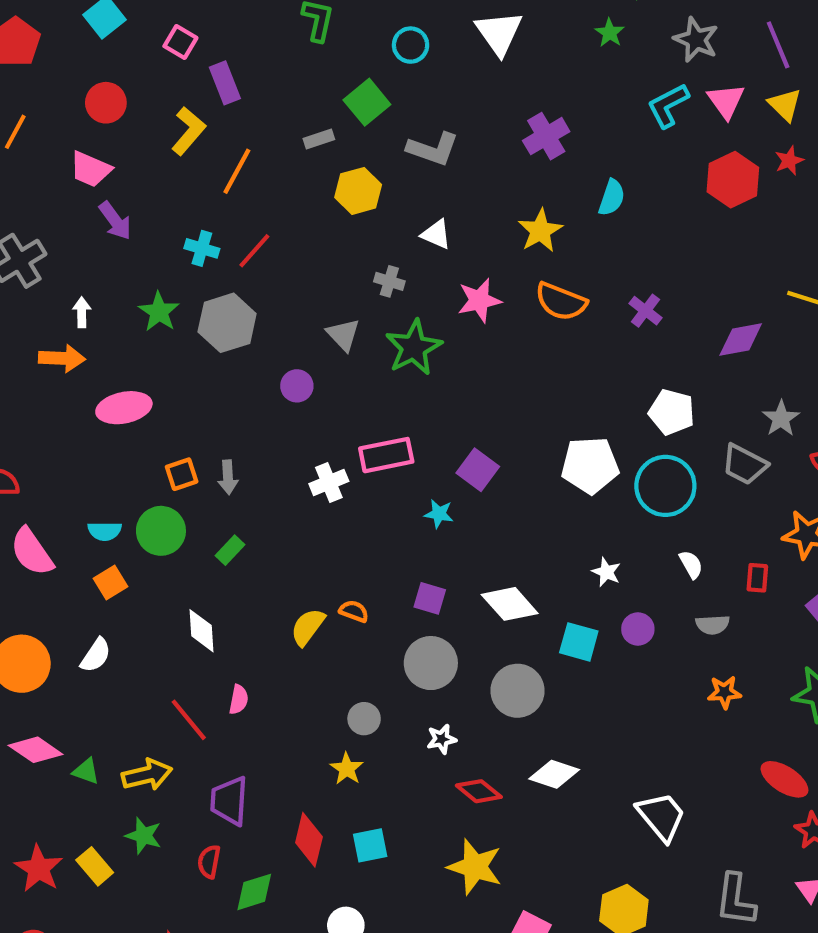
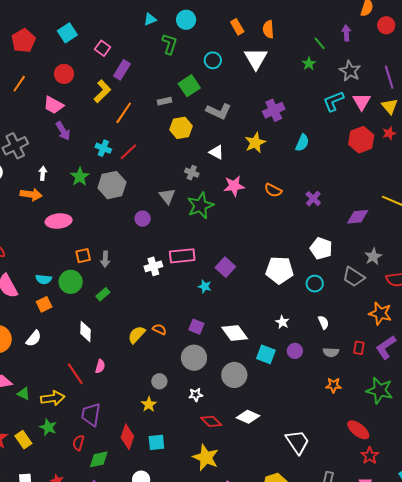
purple rectangle: (225, 83) -> (122, 70), turned 48
yellow star: (540, 231) -> (255, 143), moved
orange semicircle: (561, 301) -> (273, 190), size x0.7
cyan circle: (665, 486) -> (315, 284), size x0.6
red rectangle: (757, 578) -> (359, 348), moved

